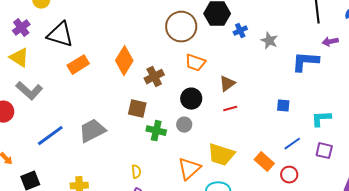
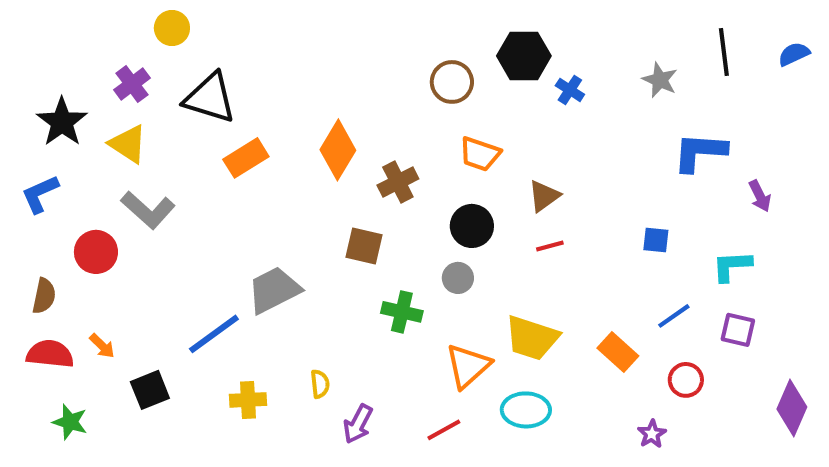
brown circle: (181, 27) -> (452, 82), size x0.7
blue cross: (240, 31) -> (570, 90), turned -32
gray star: (269, 41) -> (660, 80), moved
purple arrow: (330, 42) -> (760, 196), moved, turned -105
green cross: (156, 131) -> (402, 312), moved
blue line: (50, 136) -> (214, 334), moved
yellow semicircle: (136, 172) -> (320, 384), moved
red circle: (289, 175) -> (686, 380), moved

